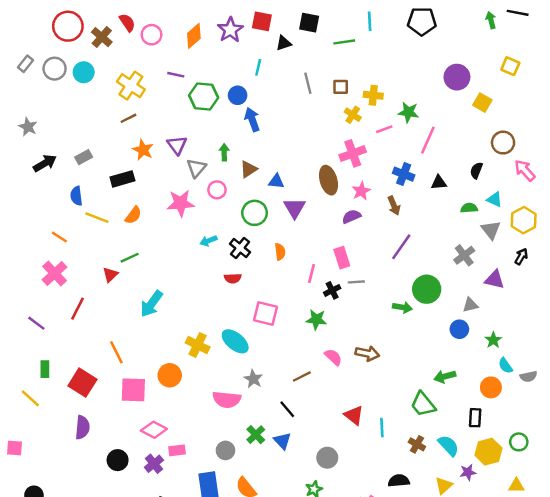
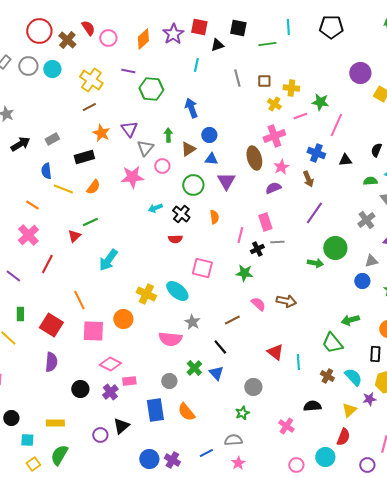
blue circle: (238, 95) -> (209, 135), moved

